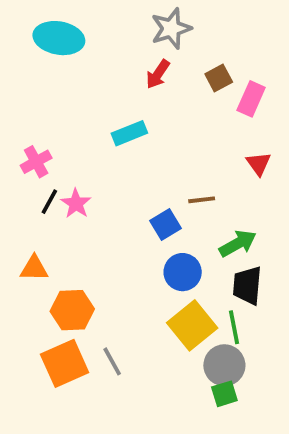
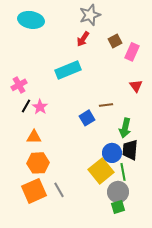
cyan rectangle: (129, 133) -> (68, 70), size x1.4
green arrow: (238, 244) -> (125, 128), turned 132
orange triangle: (34, 268) -> (34, 137), moved
blue circle: (183, 272) -> (112, 153), moved

